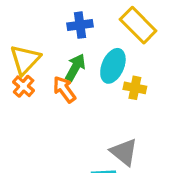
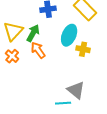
green arrow: (75, 67) -> (33, 33), moved
orange cross: (24, 86) -> (12, 56), moved

